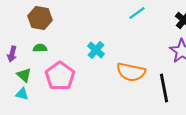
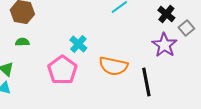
pink pentagon: (60, 76) -> (62, 70), moved

